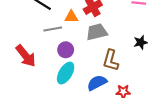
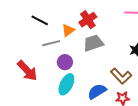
orange triangle: (71, 17) -> (68, 30), turned -32
brown L-shape: (111, 60) -> (121, 76), moved, turned -55

